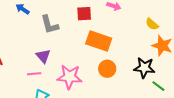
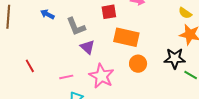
yellow semicircle: (152, 24) -> (185, 13), moved
purple triangle: (43, 56) -> (87, 47), moved
pink star: (69, 77) -> (102, 76), turned 30

